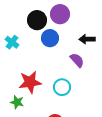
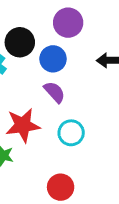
black circle: (37, 20) -> (20, 42), moved
purple semicircle: (77, 60) -> (55, 92), moved

